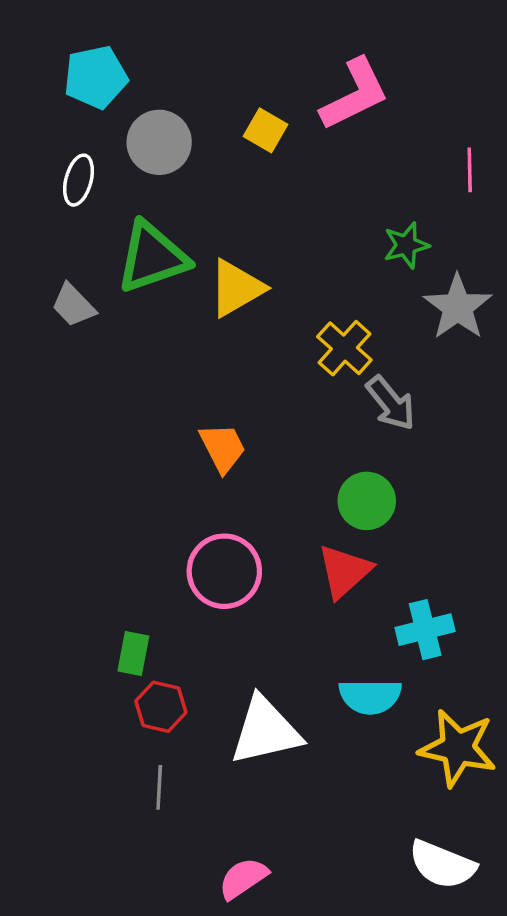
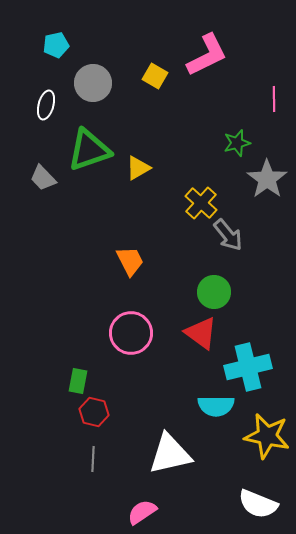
cyan pentagon: (96, 77) -> (56, 45), size x0.7
yellow triangle: (236, 288) -> (138, 168), size x0.7
red triangle: (344, 571) -> (201, 333), turned -42
cyan cross: (425, 630) -> (248, 367), size x1.4
white triangle: (266, 731) -> (170, 454), moved

